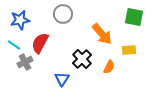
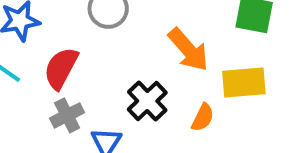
yellow rectangle: (129, 50) -> (244, 83), size x1.5
gray cross: (25, 62) -> (67, 115), moved

